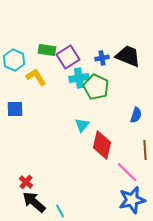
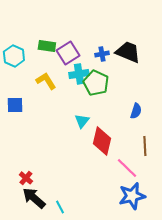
yellow L-shape: (36, 77) -> (46, 81), moved

